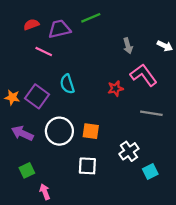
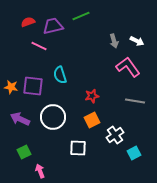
white arrow: (165, 46) -> (137, 41), moved
red star: (115, 88) -> (92, 96), moved
purple square: (37, 96) -> (33, 86), turned -30
orange square: (91, 131) -> (92, 120), moved, turned -35

